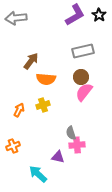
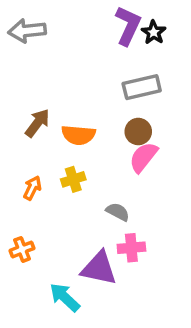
purple L-shape: (75, 15) -> (128, 26), turned -35
black star: (99, 15) -> (154, 32), moved
brown arrow: (31, 61) -> (37, 123), moved
gray semicircle: (71, 133) -> (118, 212), moved, turned 136
purple triangle: (58, 157) -> (99, 268), size x1.6

